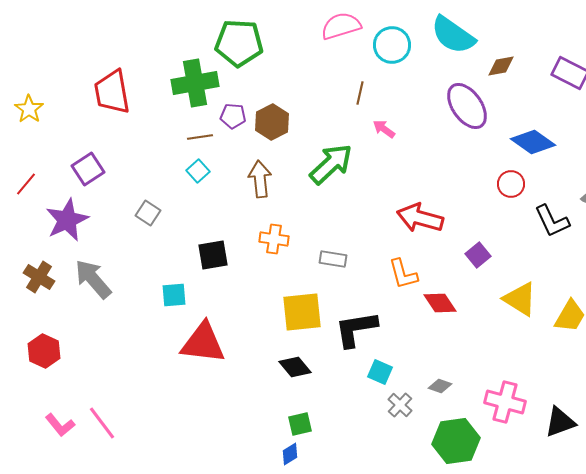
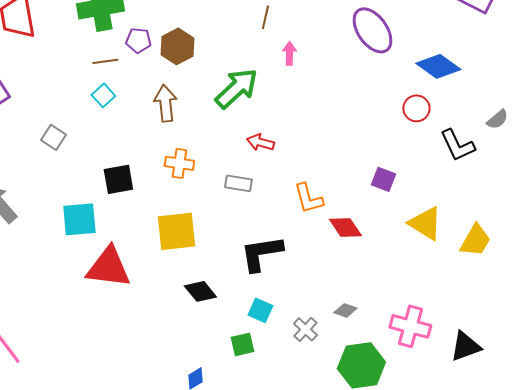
pink arrow: (384, 129) -> (289, 53), turned 55
red arrow: (420, 218) -> (260, 142), moved, size x0.6
purple square: (478, 255) -> (383, 179), turned -30
cyan square: (174, 295) -> (79, 219), size x1.4
yellow square: (302, 312) -> (176, 231), moved
cyan square: (380, 372) -> (260, 310), moved
green square: (300, 424) -> (242, 344), moved

